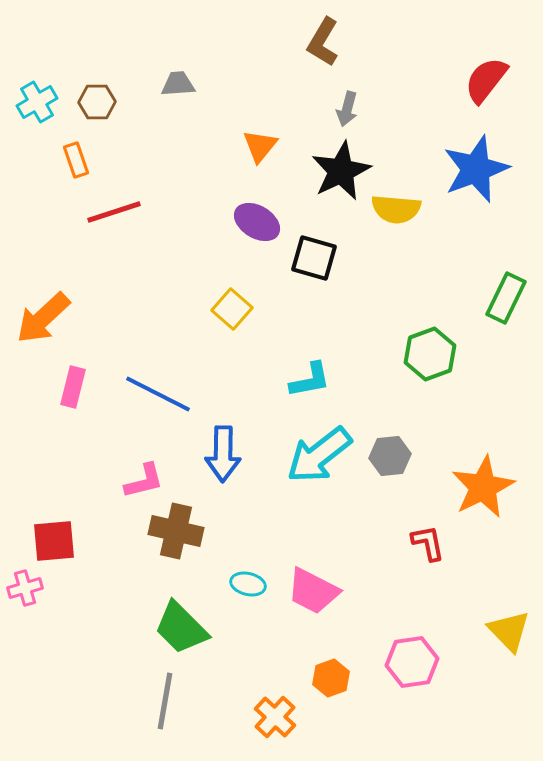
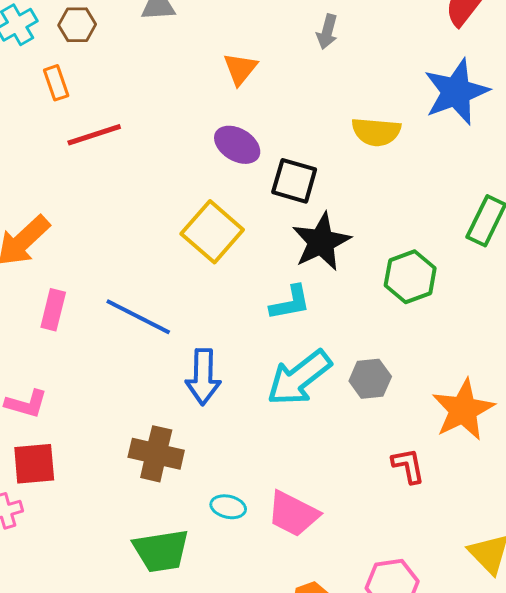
black star: (341, 171) -> (321, 242), moved
yellow square: (232, 309) -> (212, 232), size x1.5
pink L-shape: (144, 481) -> (26, 404), moved, turned 30
green trapezoid: (181, 628) -> (161, 551), turned -54

